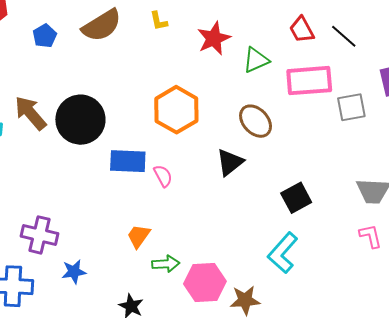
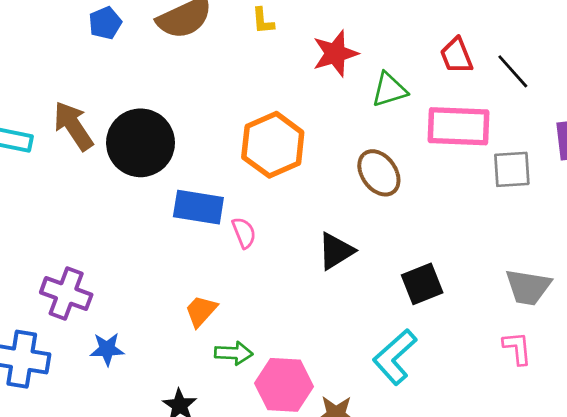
black triangle: (230, 162) -> (336, 251), moved

